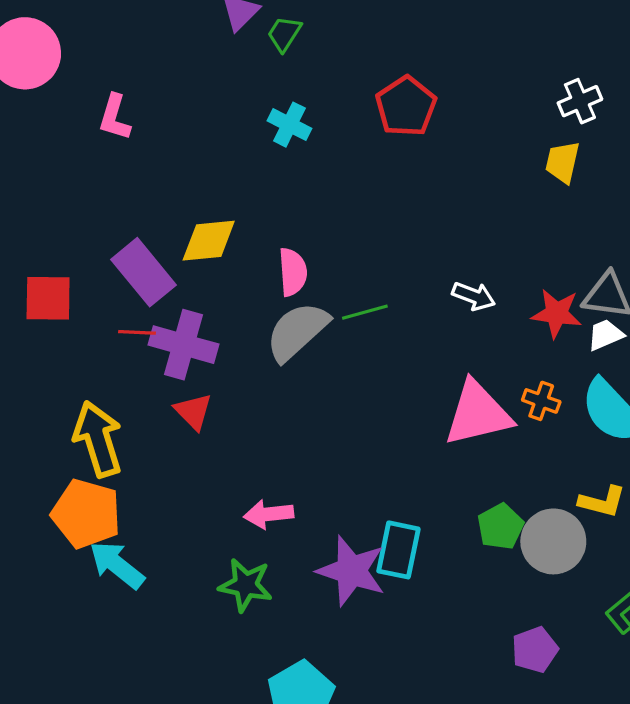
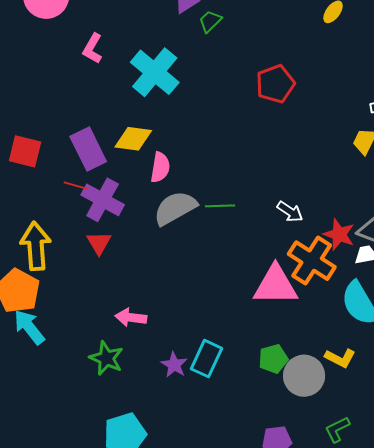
cyan cross: (289, 125) -> (155, 72), moved, size x1.8
pink semicircle: (293, 272) -> (160, 167), moved
orange cross: (541, 401) -> (312, 261), moved, size x2.0
purple star: (351, 571) -> (174, 365), size x0.6

